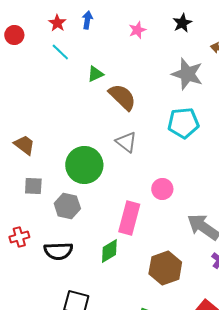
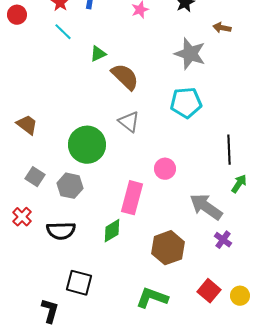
gray square: (33, 186) -> (35, 177), moved, turned 30
red cross: (19, 237) -> (22, 217), turned -30

